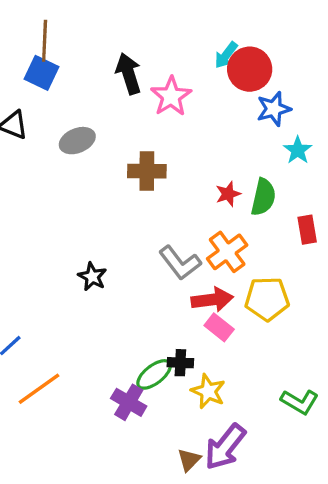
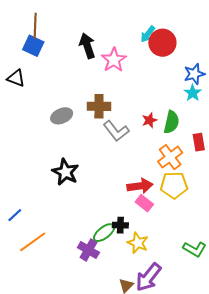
blue star: (274, 109) -> (194, 74), moved
gray ellipse: (77, 141) -> (62, 116), moved
orange cross: (227, 252) -> (170, 157), moved
gray L-shape: (180, 263) -> (116, 131), moved
black star: (92, 277) -> (65, 172), size x1.5

